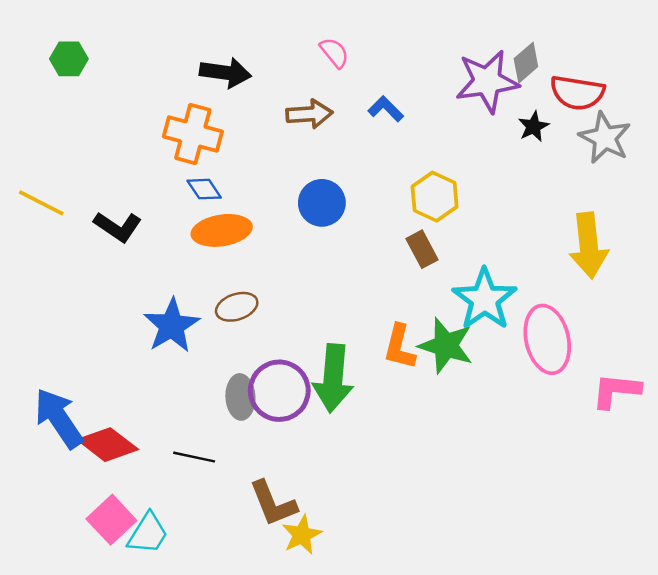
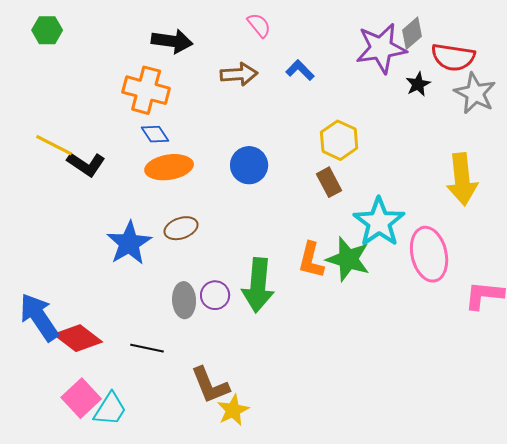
yellow line: (41, 203) -> (54, 145), moved
blue circle: (322, 203) -> (249, 165), moved
purple circle: (279, 391) -> (215, 295), size x0.6

